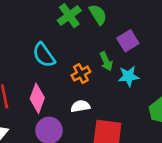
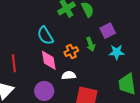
cyan star: (129, 76) -> (117, 52), moved
pink diamond: (37, 98) -> (49, 60), moved, turned -35

